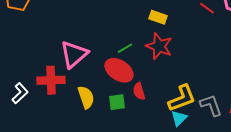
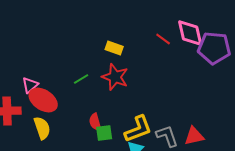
pink triangle: (74, 54) -> (30, 85), size x0.6
red ellipse: (119, 70) -> (43, 100), moved
green square: (117, 102) -> (104, 133), moved

